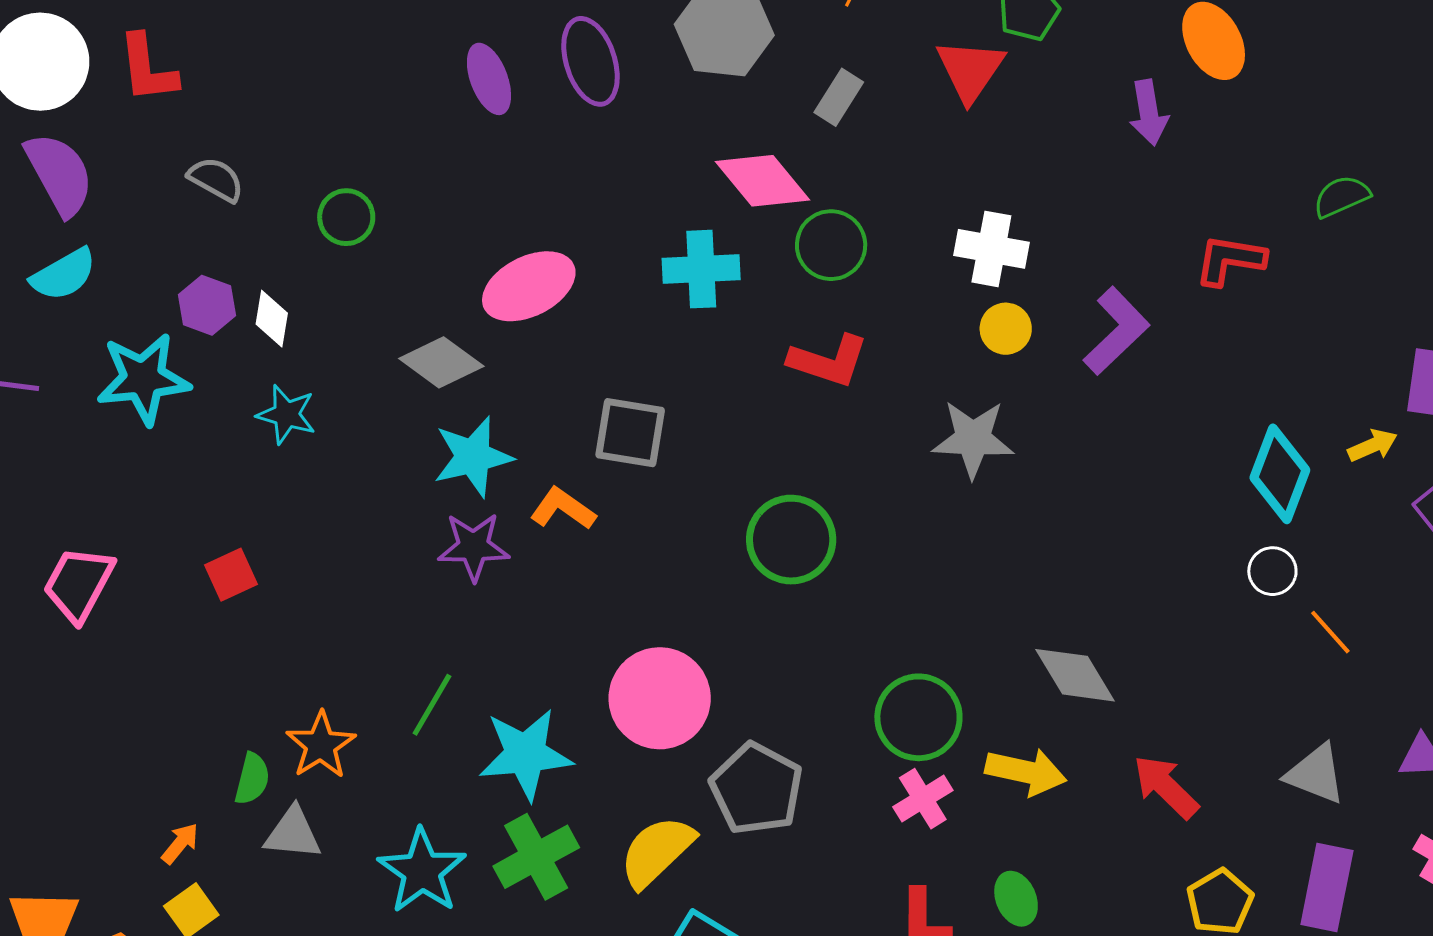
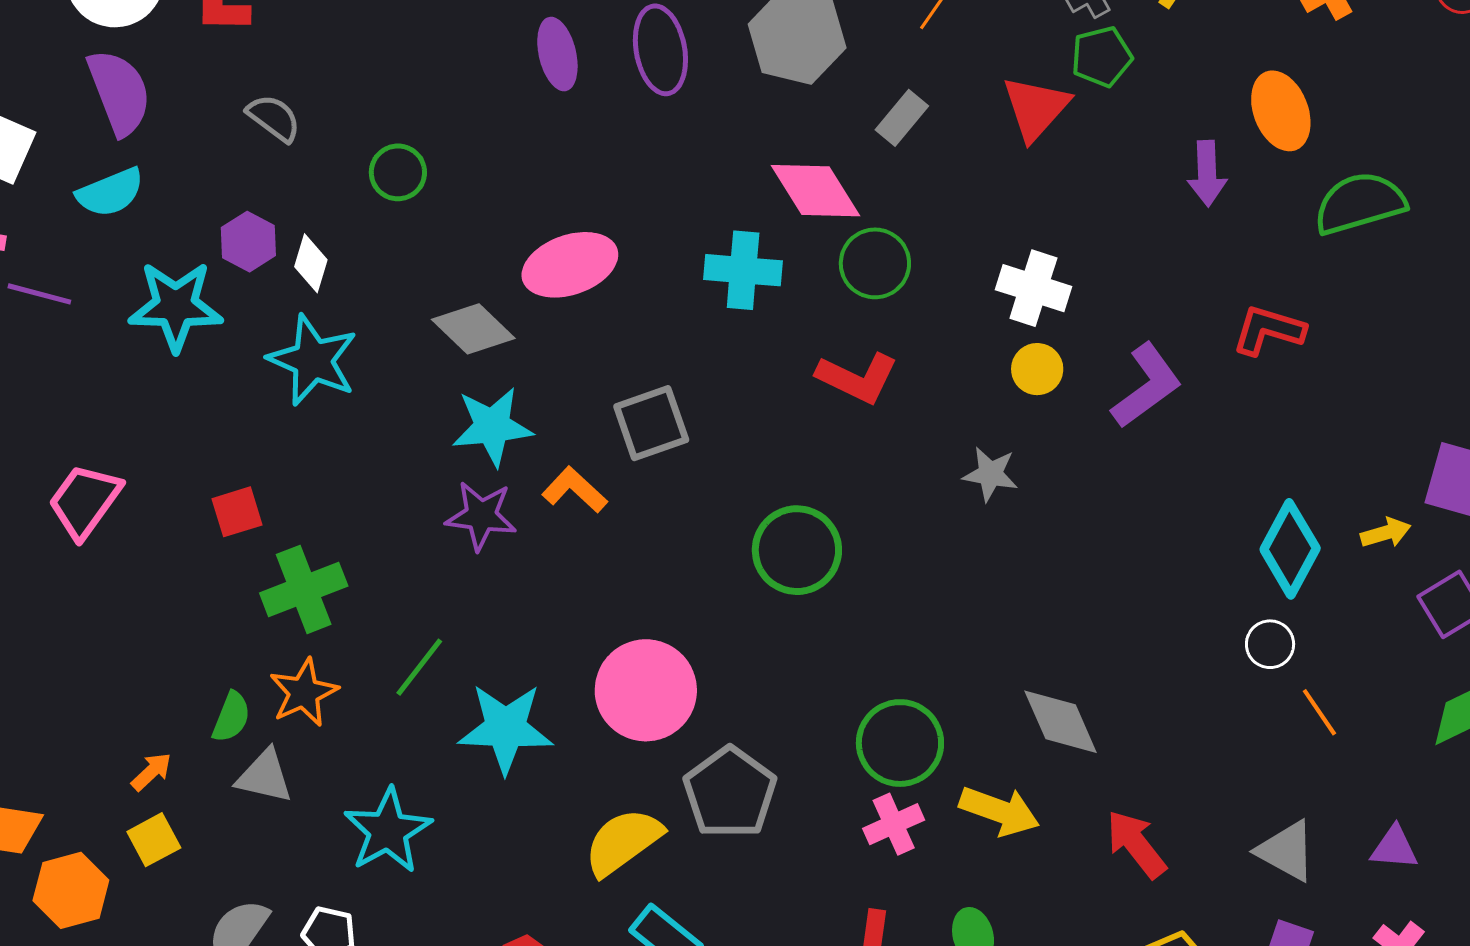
green semicircle: (1342, 196) -> (1360, 203), moved, size x1.6
cyan star: (286, 414) -> (313, 360), size x1.5
gray square: (630, 433) -> (651, 423), turned -36
gray star: (973, 439) -> (990, 474), size x0.7
green cross: (536, 857) -> (304, 589), moved

